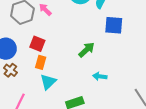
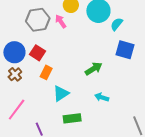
red square: (37, 44) -> (37, 53), moved
cyan triangle: (48, 82) -> (61, 93), moved

